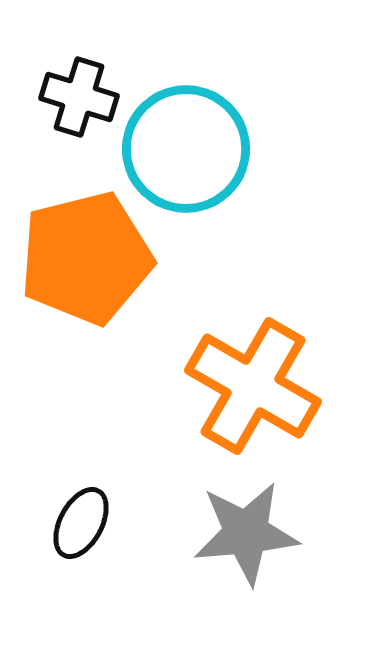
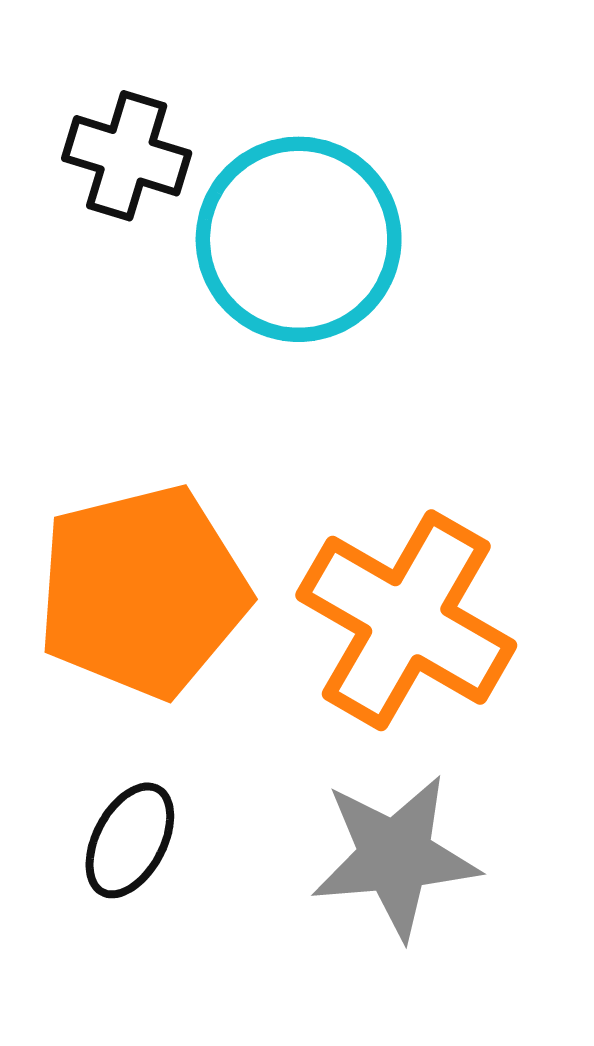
orange pentagon: (86, 258) -> (143, 591), moved

